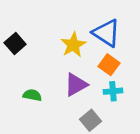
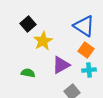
black square: (15, 44) -> (28, 24), moved
yellow star: (73, 45) -> (43, 41), moved

